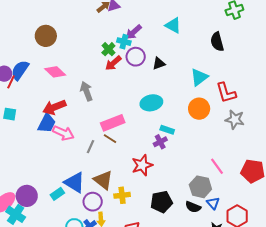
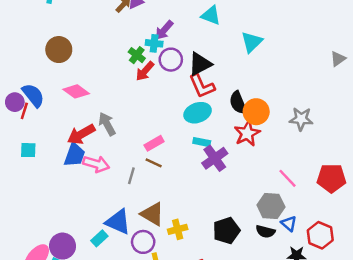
black semicircle: (217, 42) -> (238, 103), moved
black triangle: (159, 64) -> (200, 64), size x1.5
blue semicircle: (20, 70) -> (33, 95), turned 115
cyan triangle: (199, 77) -> (252, 42), moved
gray arrow: (86, 91) -> (107, 124), moved
red L-shape: (226, 93) -> (202, 86), moved
pink rectangle: (113, 123) -> (154, 143), size x0.7
cyan rectangle: (167, 130) -> (202, 142), moved
purple cross: (160, 142) -> (215, 158), size x1.5
red star: (142, 165) -> (247, 133), moved

